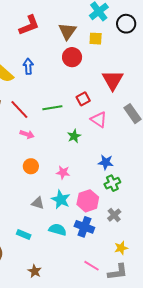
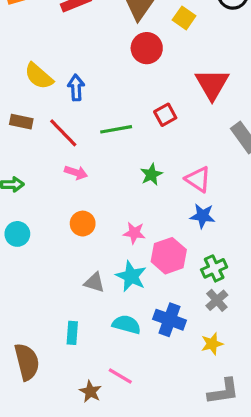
yellow square: (96, 39) -> (184, 18), turned 32
blue arrow: (28, 66) -> (76, 88), moved
pink triangle: (99, 119) -> (198, 179), moved
green cross: (112, 183) -> (214, 268), moved
pink hexagon: (88, 201) -> (169, 256), moved
cyan rectangle: (24, 234) -> (72, 333), turned 72
yellow star: (121, 248) -> (212, 344), moved
pink line: (91, 266) -> (120, 376), moved

